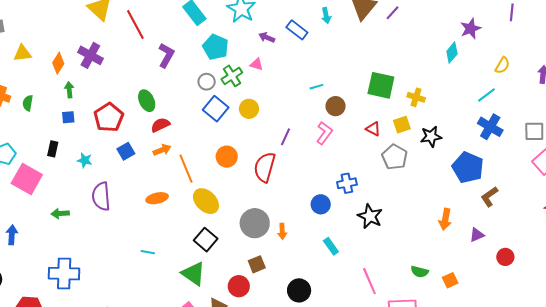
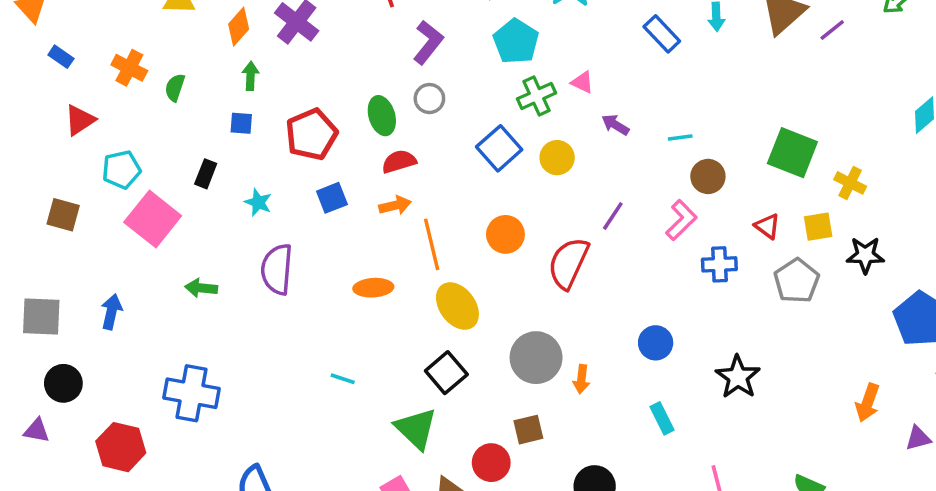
purple arrow: (267, 37) -> (615, 125), moved
gray circle: (207, 82) -> (429, 99), moved
blue cross: (347, 183) -> (719, 264), moved

